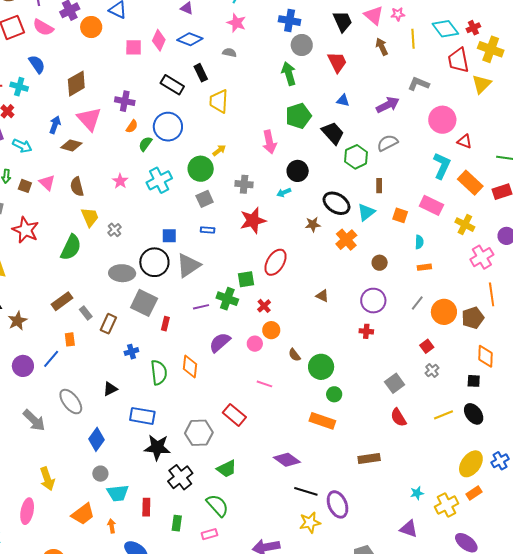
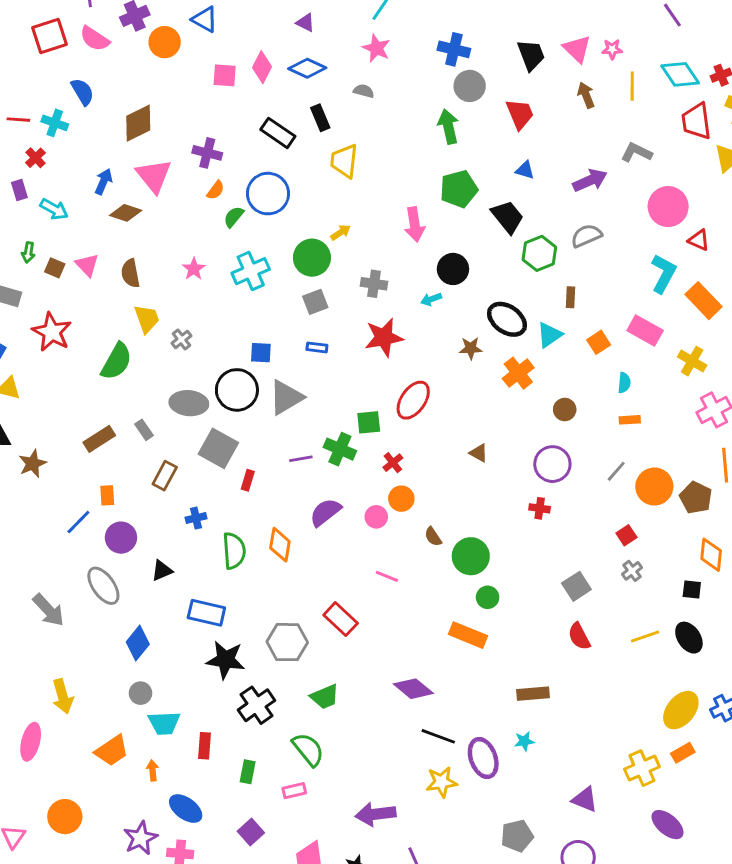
orange square: (400, 215) -> (599, 342), turned 35
gray rectangle: (86, 313) -> (144, 430), moved
brown pentagon: (473, 318) -> (696, 498), turned -30
purple circle: (23, 366) -> (121, 538), moved
cyan star: (417, 493) -> (524, 741), moved

